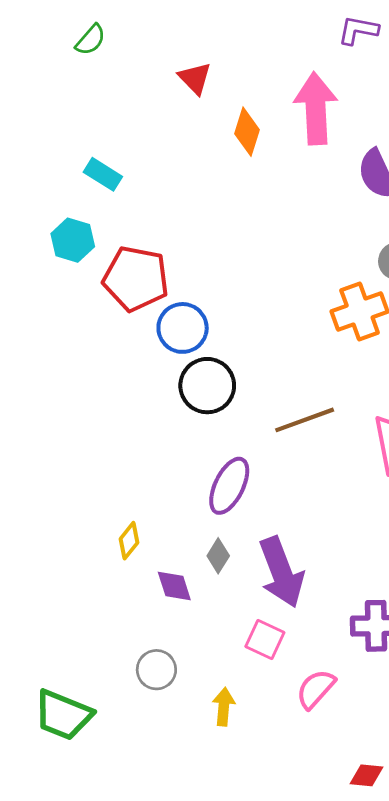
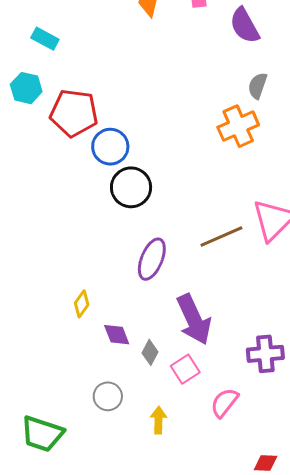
brown line: (305, 420) -> (221, 236), moved
gray diamond: (218, 556) -> (150, 352), moved
pink square: (265, 639) -> (185, 369), turned 36

